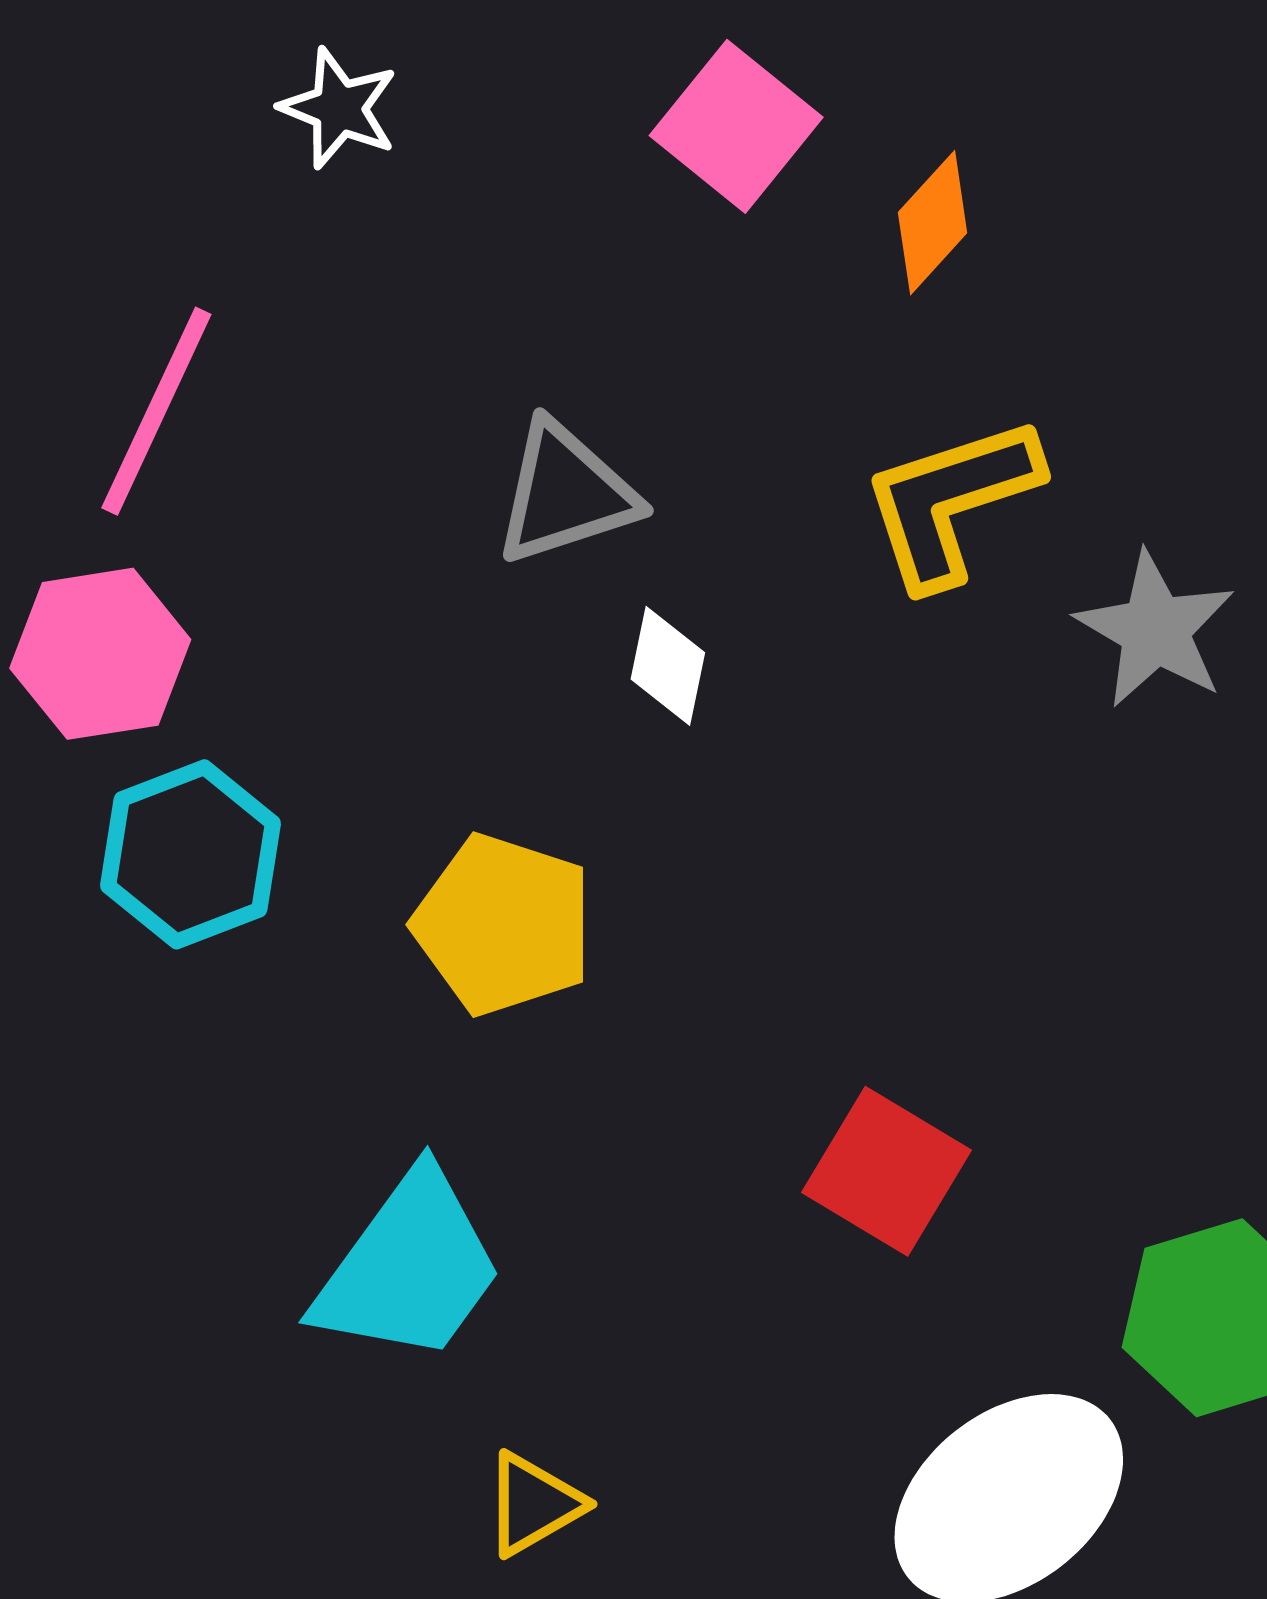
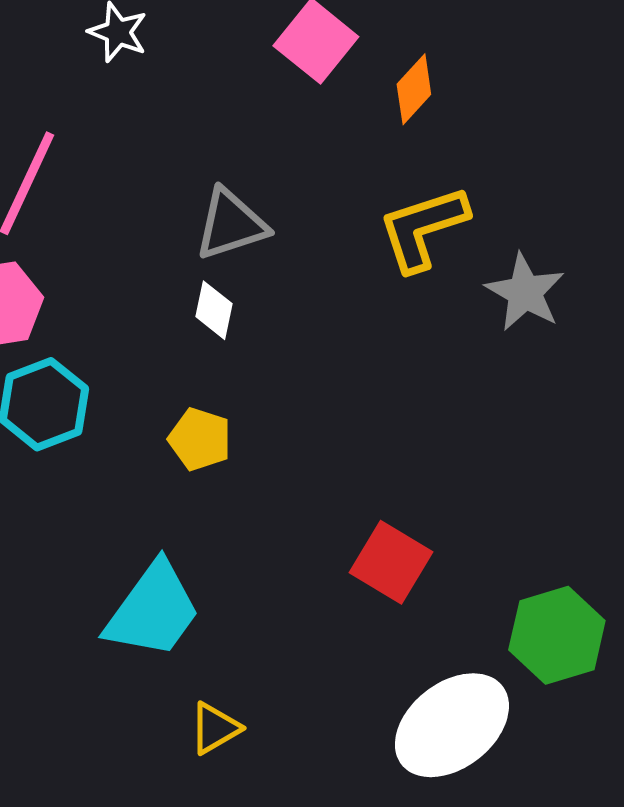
white diamond: (668, 666) -> (214, 310), moved
yellow pentagon: (503, 925) -> (200, 439), size x0.7

